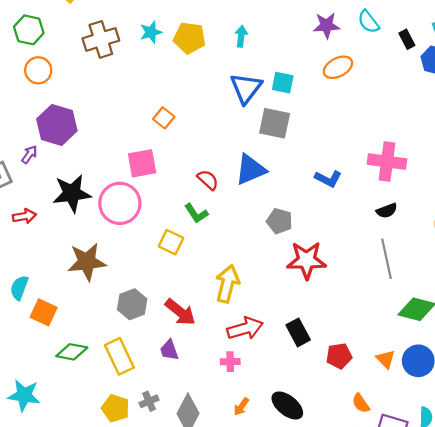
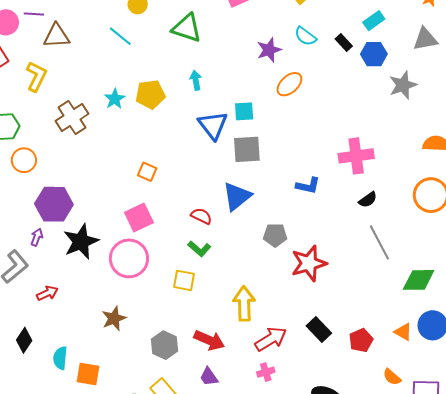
black star: (72, 193) -> (81, 242), moved
brown star: (87, 262) -> (114, 318), size x0.7

